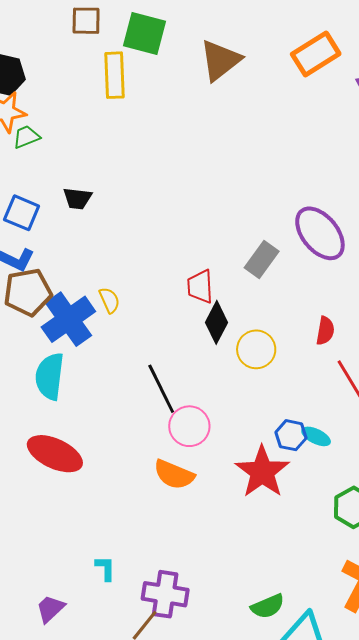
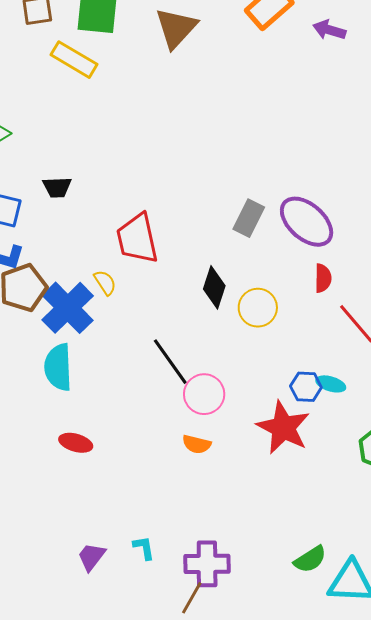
yellow rectangle: (114, 75) -> (74, 60), turned -48
purple ellipse: (320, 233) -> (307, 222), moved
red trapezoid: (200, 287) -> (137, 239), moved, size x1.5
red ellipse: (55, 454) -> (76, 443), size x0.6
orange semicircle: (174, 475) -> (197, 444), size x0.7
purple trapezoid: (50, 609) -> (92, 557), moved

